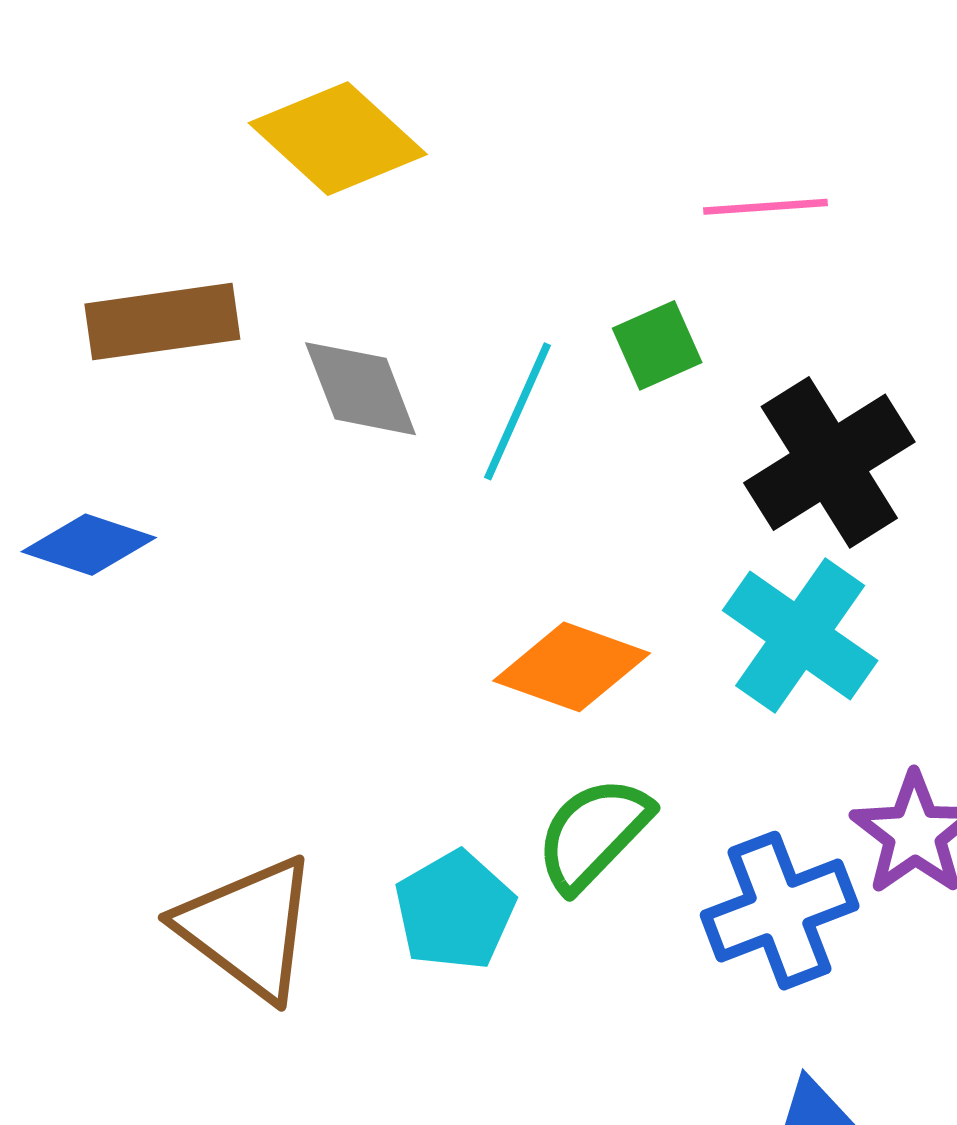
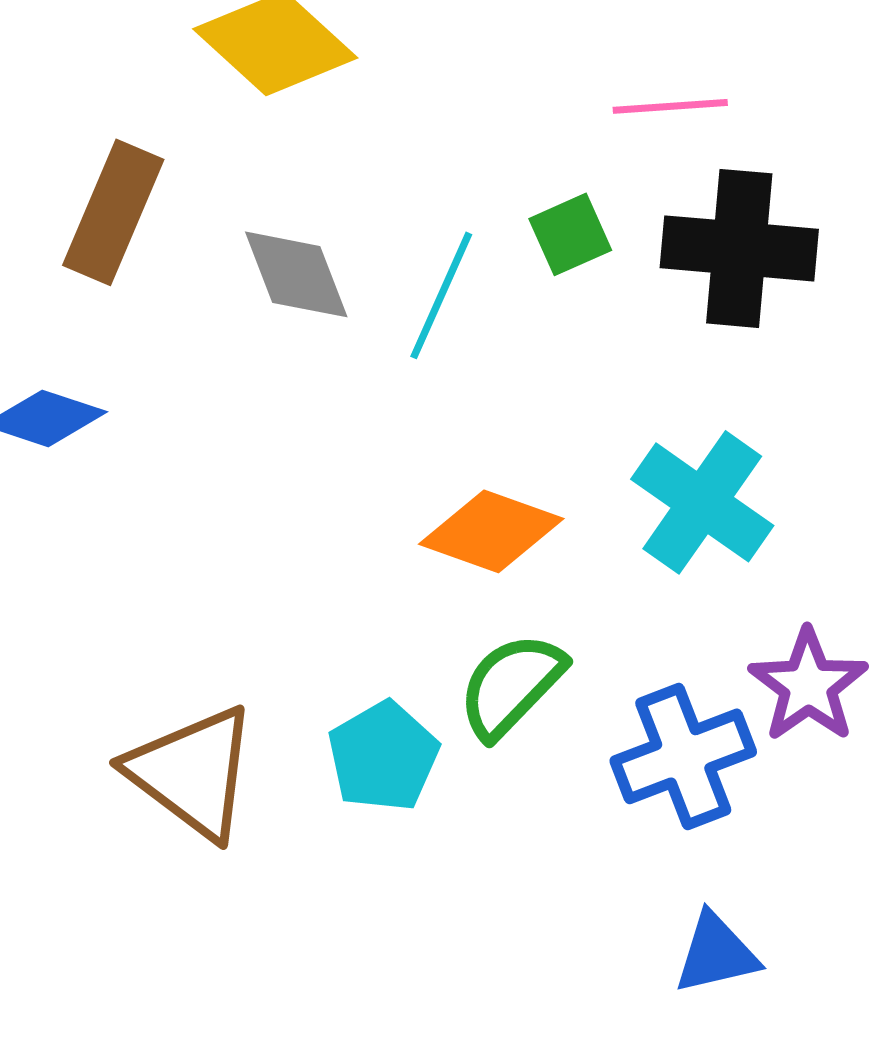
brown rectangle: (162, 322) -> (113, 212), turned -59
black cross: (829, 462) -> (739, 248), moved, turned 37

